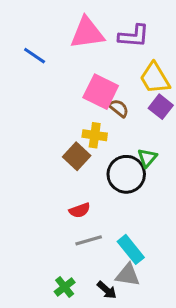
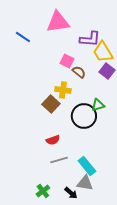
purple L-shape: (134, 36) -> (90, 39), moved
pink square: (101, 92) -> (67, 61), size x0.6
green triangle: (147, 158) -> (98, 105), turned 32

